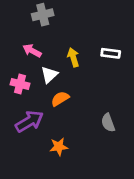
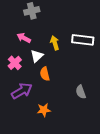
white rectangle: (111, 53) -> (83, 40), size x1.5
pink cross: (20, 84) -> (15, 63), turned 32
orange semicircle: (60, 99) -> (45, 74), turned -72

